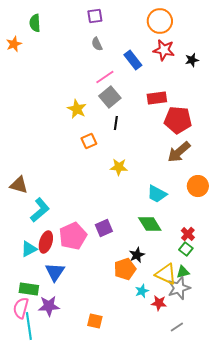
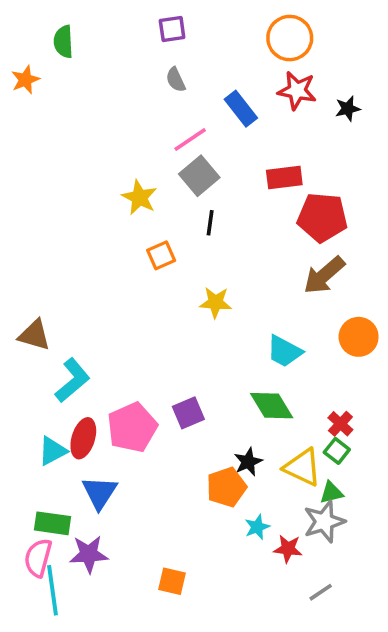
yellow triangle: (166, 274) -> (302, 467), moved

